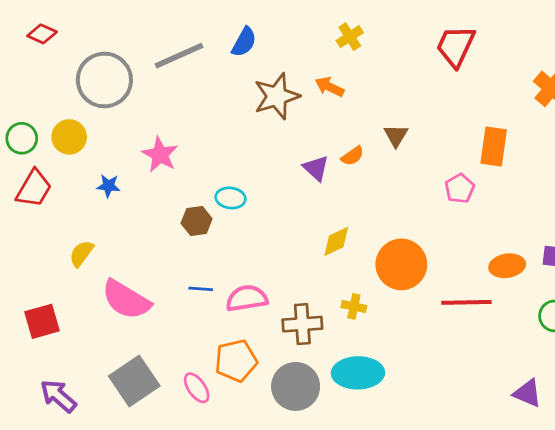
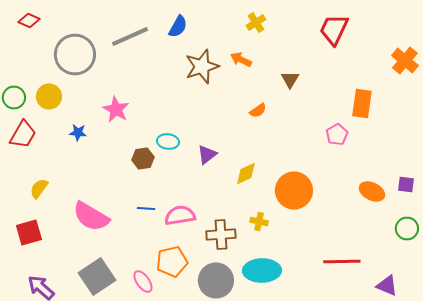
brown triangle: (396, 136) -> (290, 80), moved
purple triangle: (316, 168) -> (207, 154), moved, turned 40
yellow semicircle: (81, 254) -> (39, 188), moved
orange ellipse: (507, 266) -> (372, 192), turned 35
red line: (466, 302) -> (342, 262), moved

